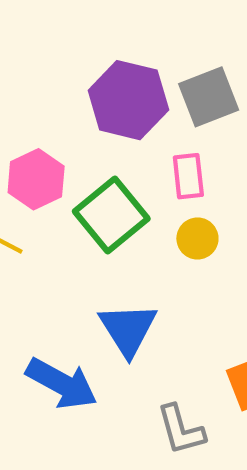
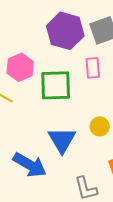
green square: (111, 215) -> (56, 85), turned 36
yellow circle: (197, 238) -> (100, 126), moved

